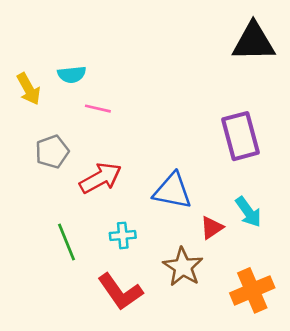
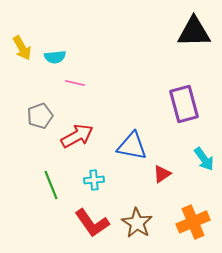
yellow arrow: (29, 89) -> (22, 48), moved
cyan arrow: (248, 212) -> (204, 159), moved
brown star: (183, 267) -> (137, 223), moved

